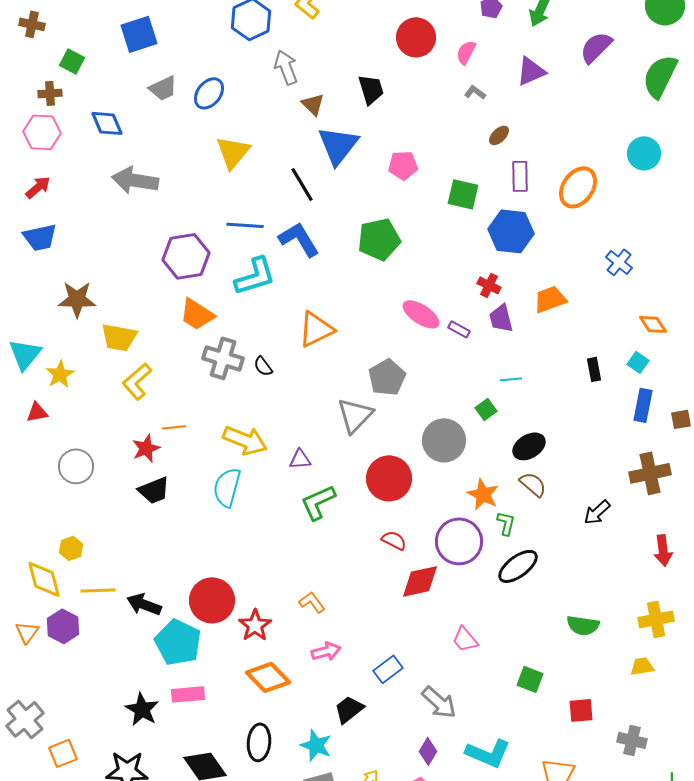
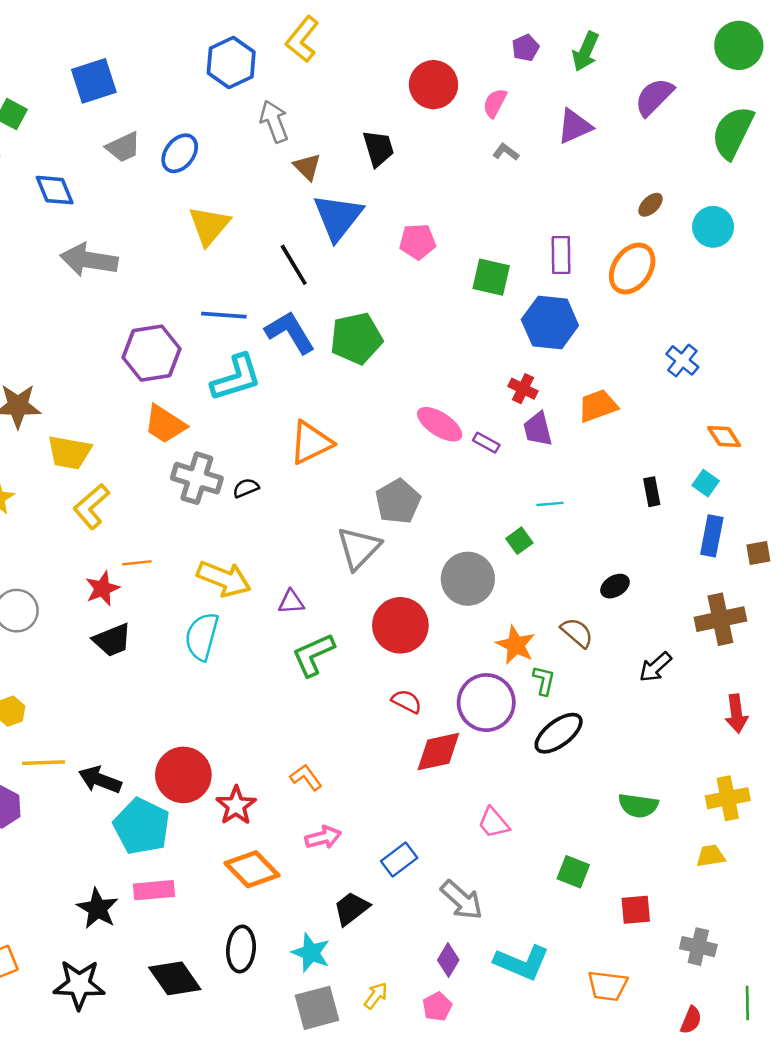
brown ellipse: (499, 135) -> (651, 205), moved
green pentagon: (379, 239) -> (356, 338), moved
black semicircle: (263, 366) -> (246, 488), turned 105
black ellipse: (529, 446) -> (615, 586), moved, size x0.7

